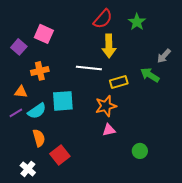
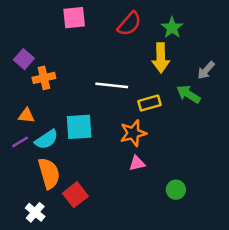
pink square: (44, 34) -> (74, 18), moved, turned -30
yellow arrow: (109, 46) -> (161, 58), moved
orange cross: (40, 71) -> (44, 78), moved
orange semicircle: (39, 138) -> (49, 173), size x1.4

